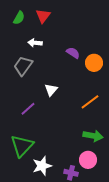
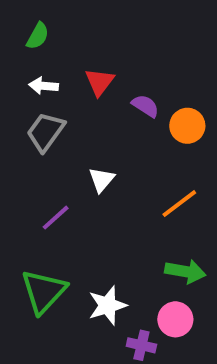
red triangle: (43, 16) -> (100, 82), moved
white arrow: (35, 43) -> (44, 86), moved
white star: (42, 166) -> (108, 305), moved

